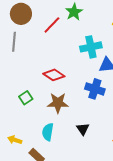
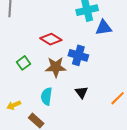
blue cross: (95, 89) -> (78, 55), moved
yellow arrow: (15, 140) -> (14, 105), turned -40

